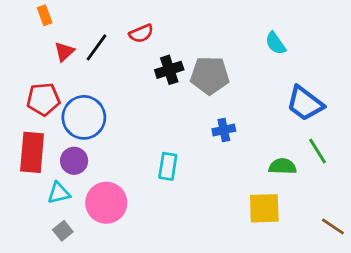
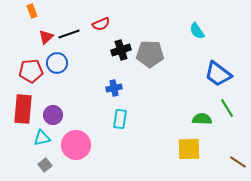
black line: (96, 47) -> (69, 34), turned 35
blue circle: (84, 117) -> (57, 63), moved, size x0.7
blue cross: (224, 130) -> (114, 88), moved

